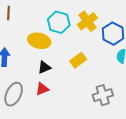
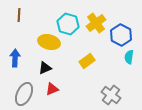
black triangle: (44, 67) -> (45, 68), moved
gray cross: (103, 95) -> (111, 95), turned -36

